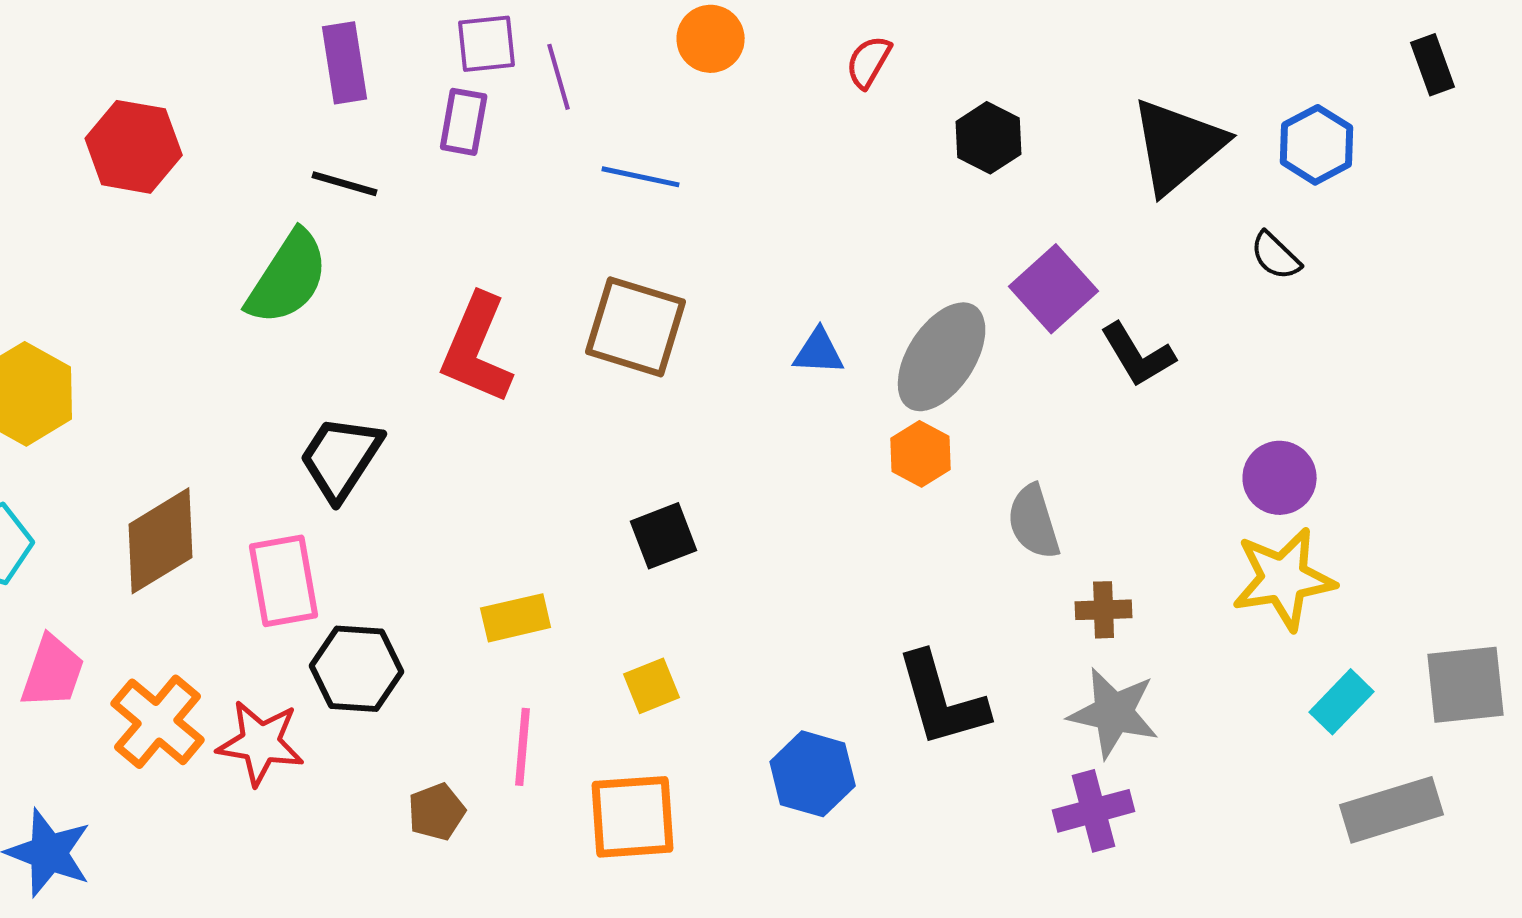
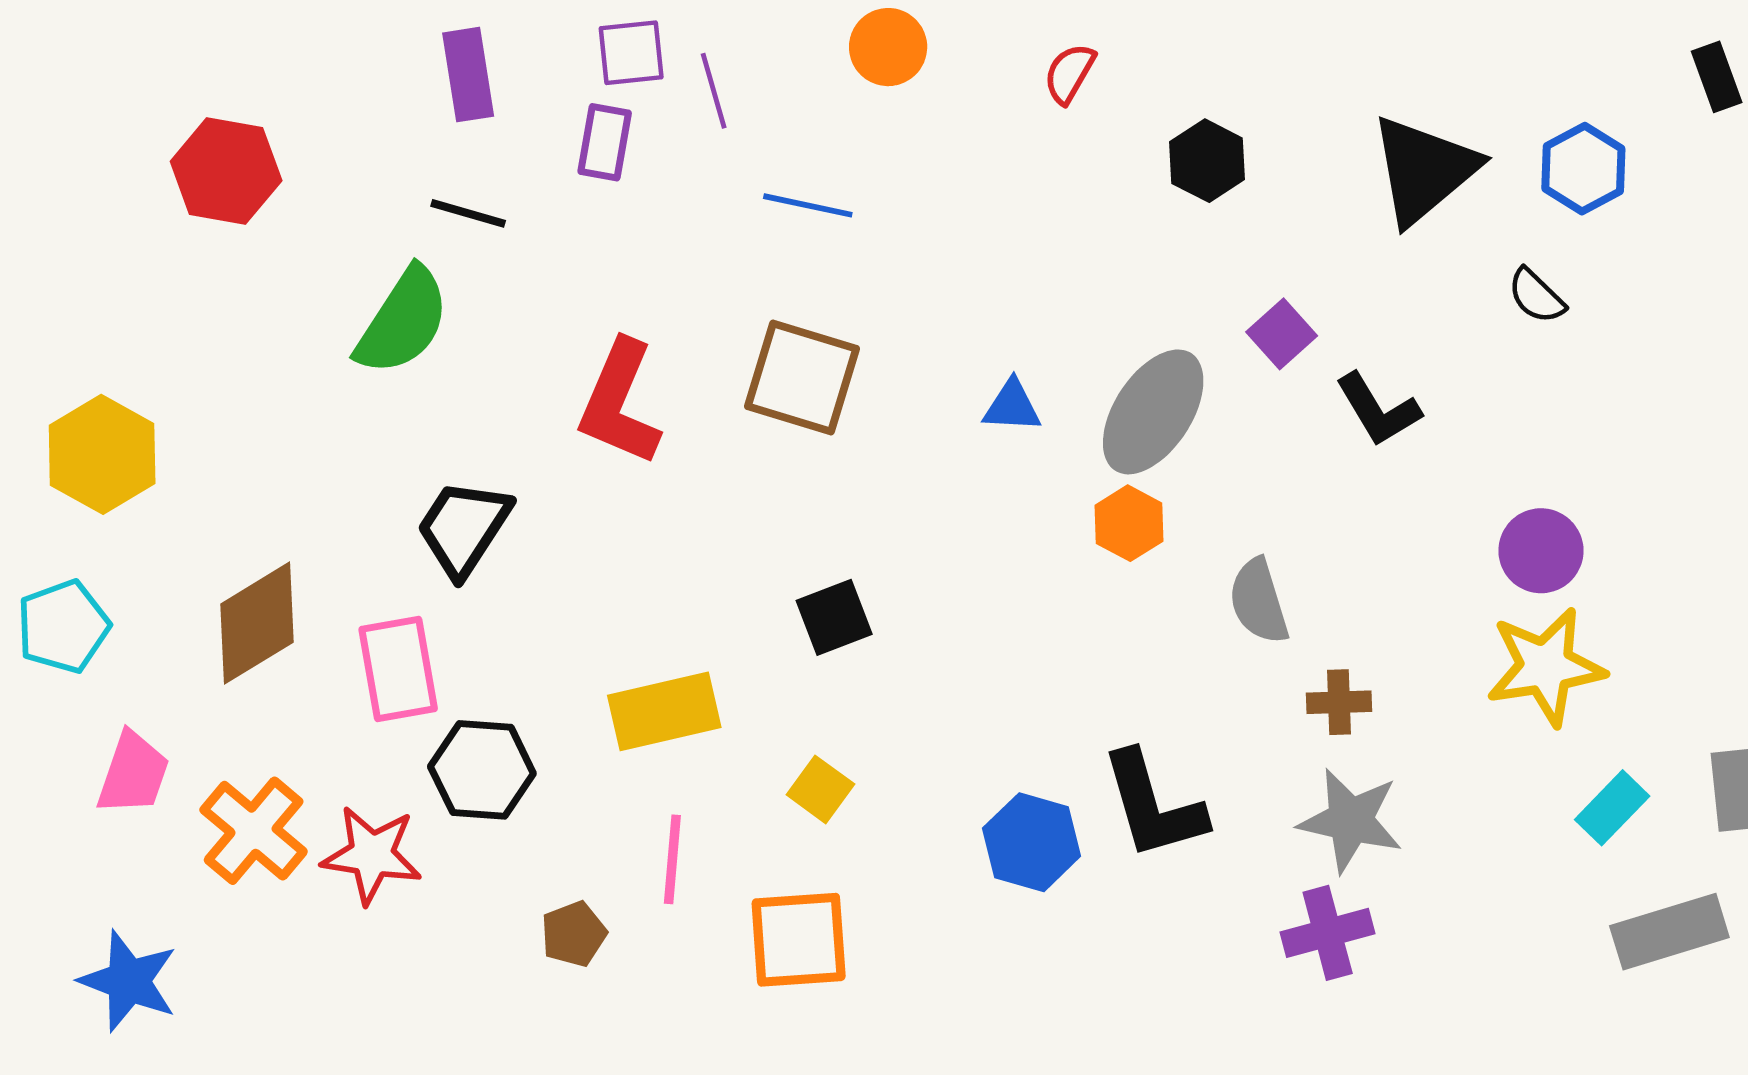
purple square: (1054, 289) -> (1282, 334), size x0.7
yellow rectangle: (516, 618) -> (664, 711), size x1.4
yellow square: (652, 686) -> (820, 789), turned -32
blue hexagon: (813, 774) -> (1032, 842), moved

